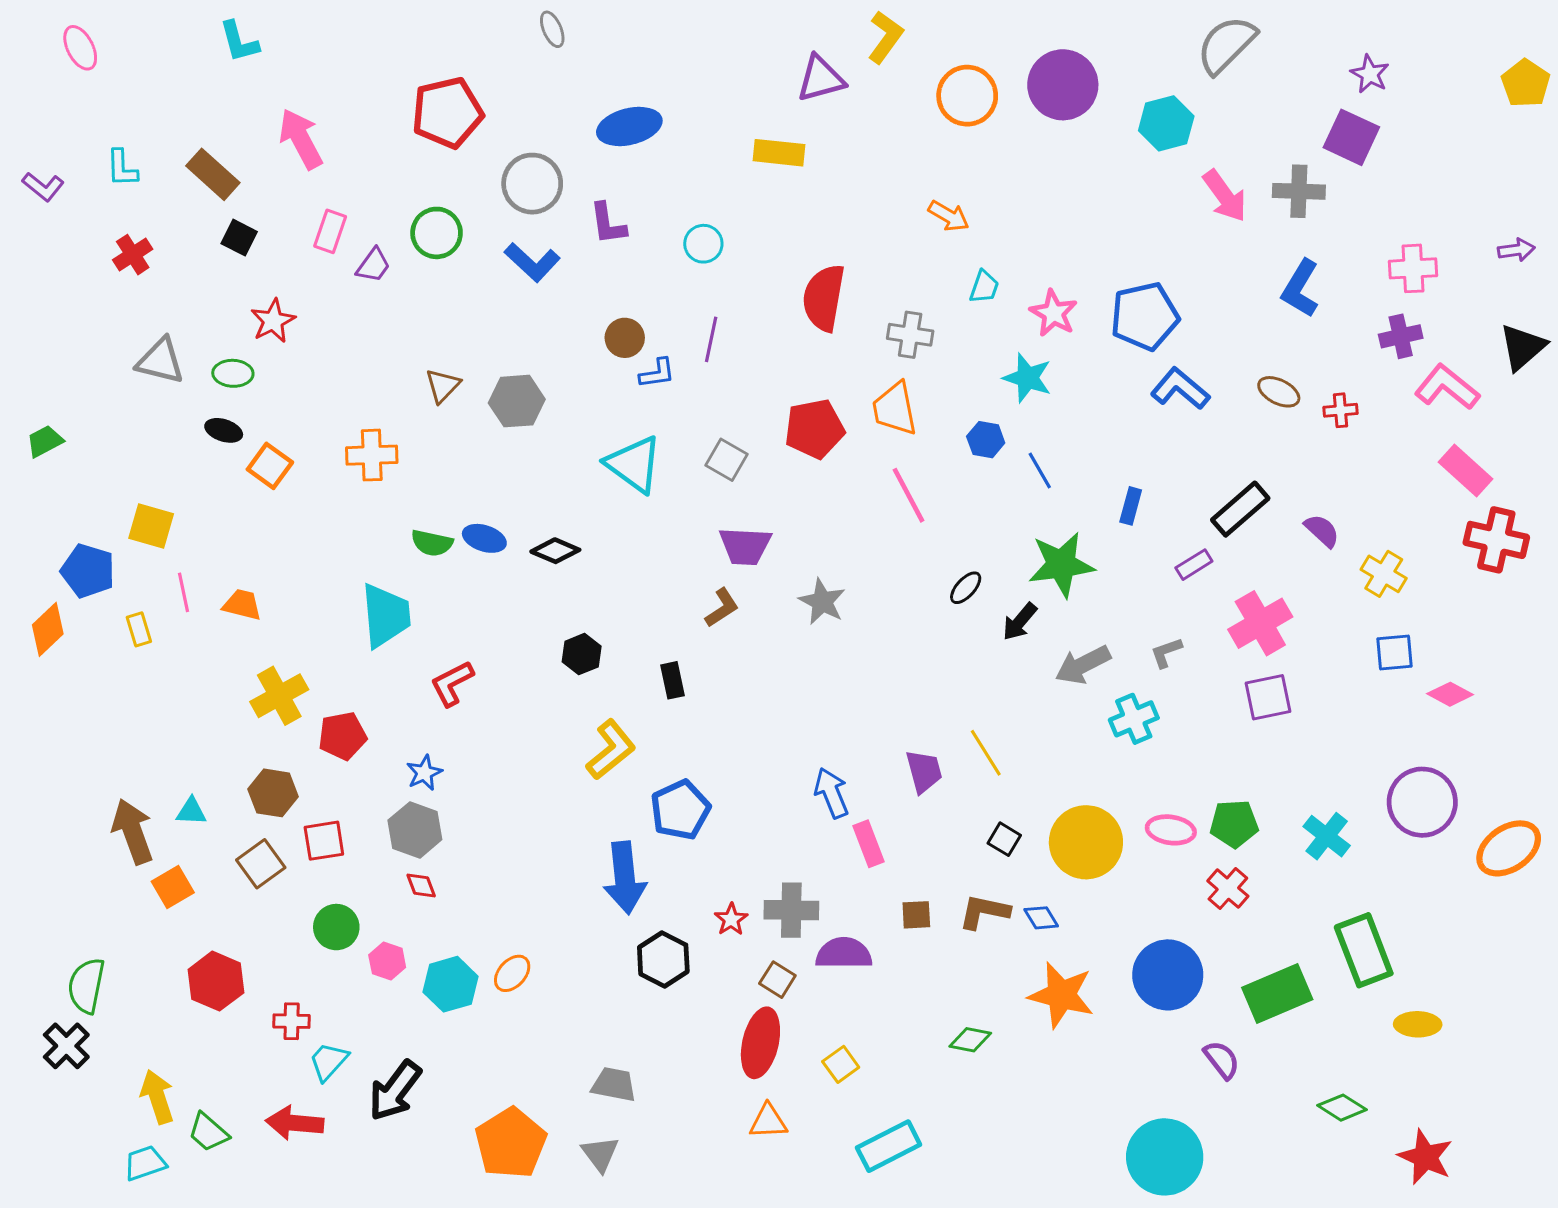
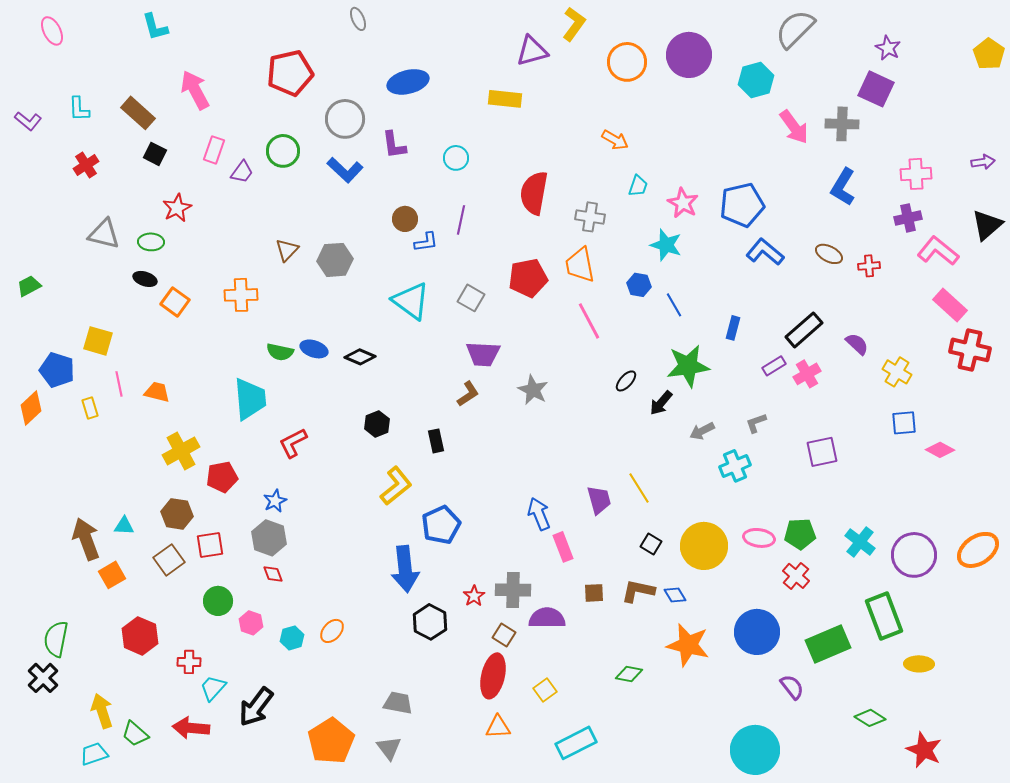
pink cross: (1260, 623) -> (807, 374), moved, size x0.7
gray arrow: (1083, 665) -> (702, 431), size x0.7
purple circle: (1422, 802) -> (914, 555), moved
cyan hexagon: (450, 984) -> (292, 638), size x0.7

